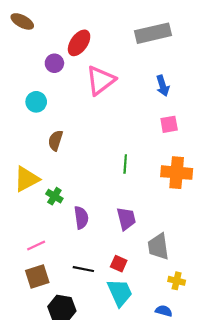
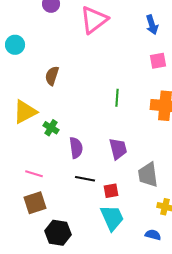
cyan circle: (36, 102) -> (15, 45), moved
pink line: (36, 245) -> (34, 174), turned 42
red square: (119, 264) -> (111, 191), turned -35
black line: (83, 269) -> (85, 179), moved

